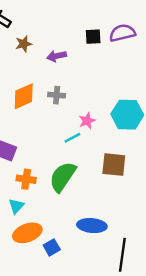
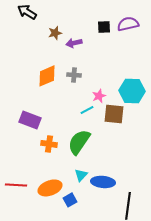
brown star: (24, 44) -> (55, 33), moved
brown square: (114, 165) -> (114, 114), moved
cyan triangle: (16, 206) -> (81, 175), moved

